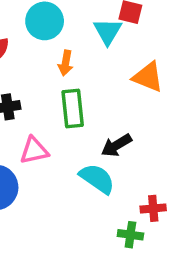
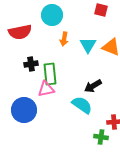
cyan triangle: (108, 31) -> (88, 45), moved
green rectangle: (73, 109) -> (50, 74), moved

